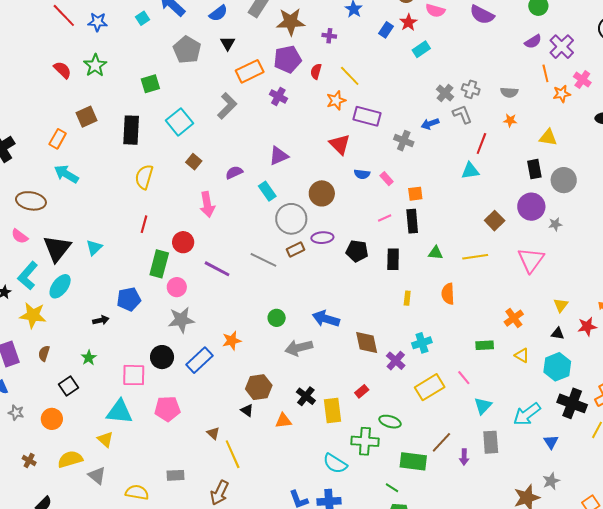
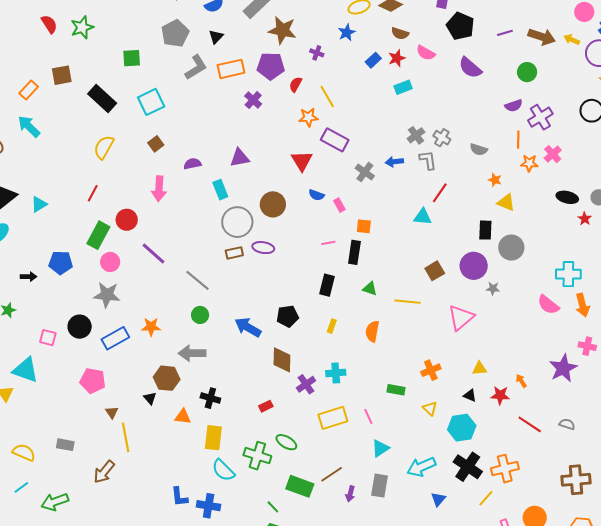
gray L-shape: (227, 106) -> (196, 67), moved
orange star: (510, 120) -> (495, 180), moved
black rectangle: (131, 130) -> (102, 99), turned -64
black pentagon: (357, 251) -> (288, 316), moved, turned -30
gray line: (263, 260) -> (197, 280), moved
yellow triangle: (561, 305) -> (479, 368), turned 35
gray arrow: (299, 348) -> (192, 353), moved
pink square: (134, 375) -> (48, 338), size x0.7
black cross: (306, 396) -> (210, 398), turned -36
pink pentagon: (167, 409) -> (93, 381), moved
yellow rectangle: (333, 411) -> (213, 438), moved

